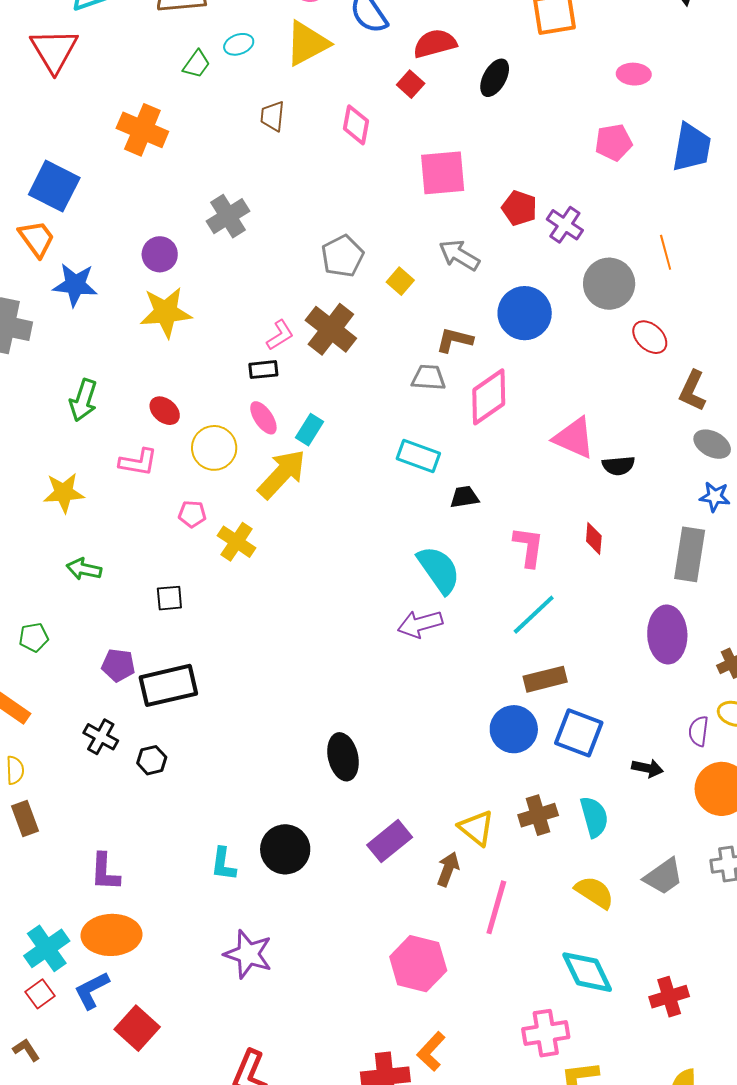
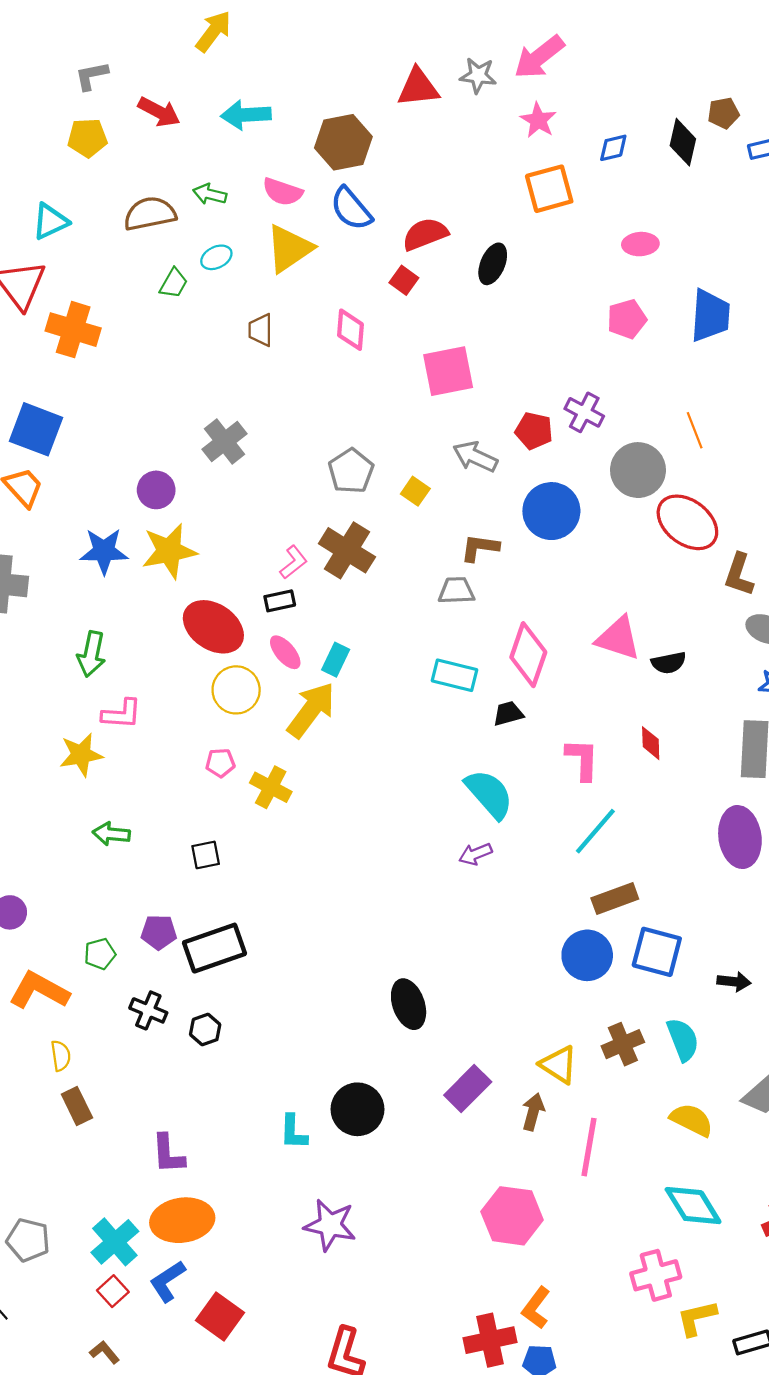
orange cross: (142, 130) -> (73, 330), moved
red pentagon: (519, 208) -> (534, 431), moved
blue star: (75, 285) -> (104, 551), moved
red ellipse: (650, 337) -> (687, 522), size x1.6
pink diamond: (489, 397) -> (528, 655), moved, turned -30
red ellipse: (165, 411) -> (213, 627), moved, size x1.8
pink L-shape: (138, 462) -> (122, 714), moved
purple arrow: (420, 624) -> (475, 854), size x0.7
green pentagon: (34, 637) -> (100, 954), moved

